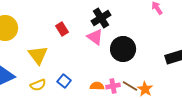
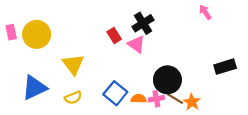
red rectangle: (62, 29) -> (114, 35), moved
black circle: (123, 49) -> (167, 80), moved
blue square: (64, 81) -> (115, 93), moved, size x1.5

